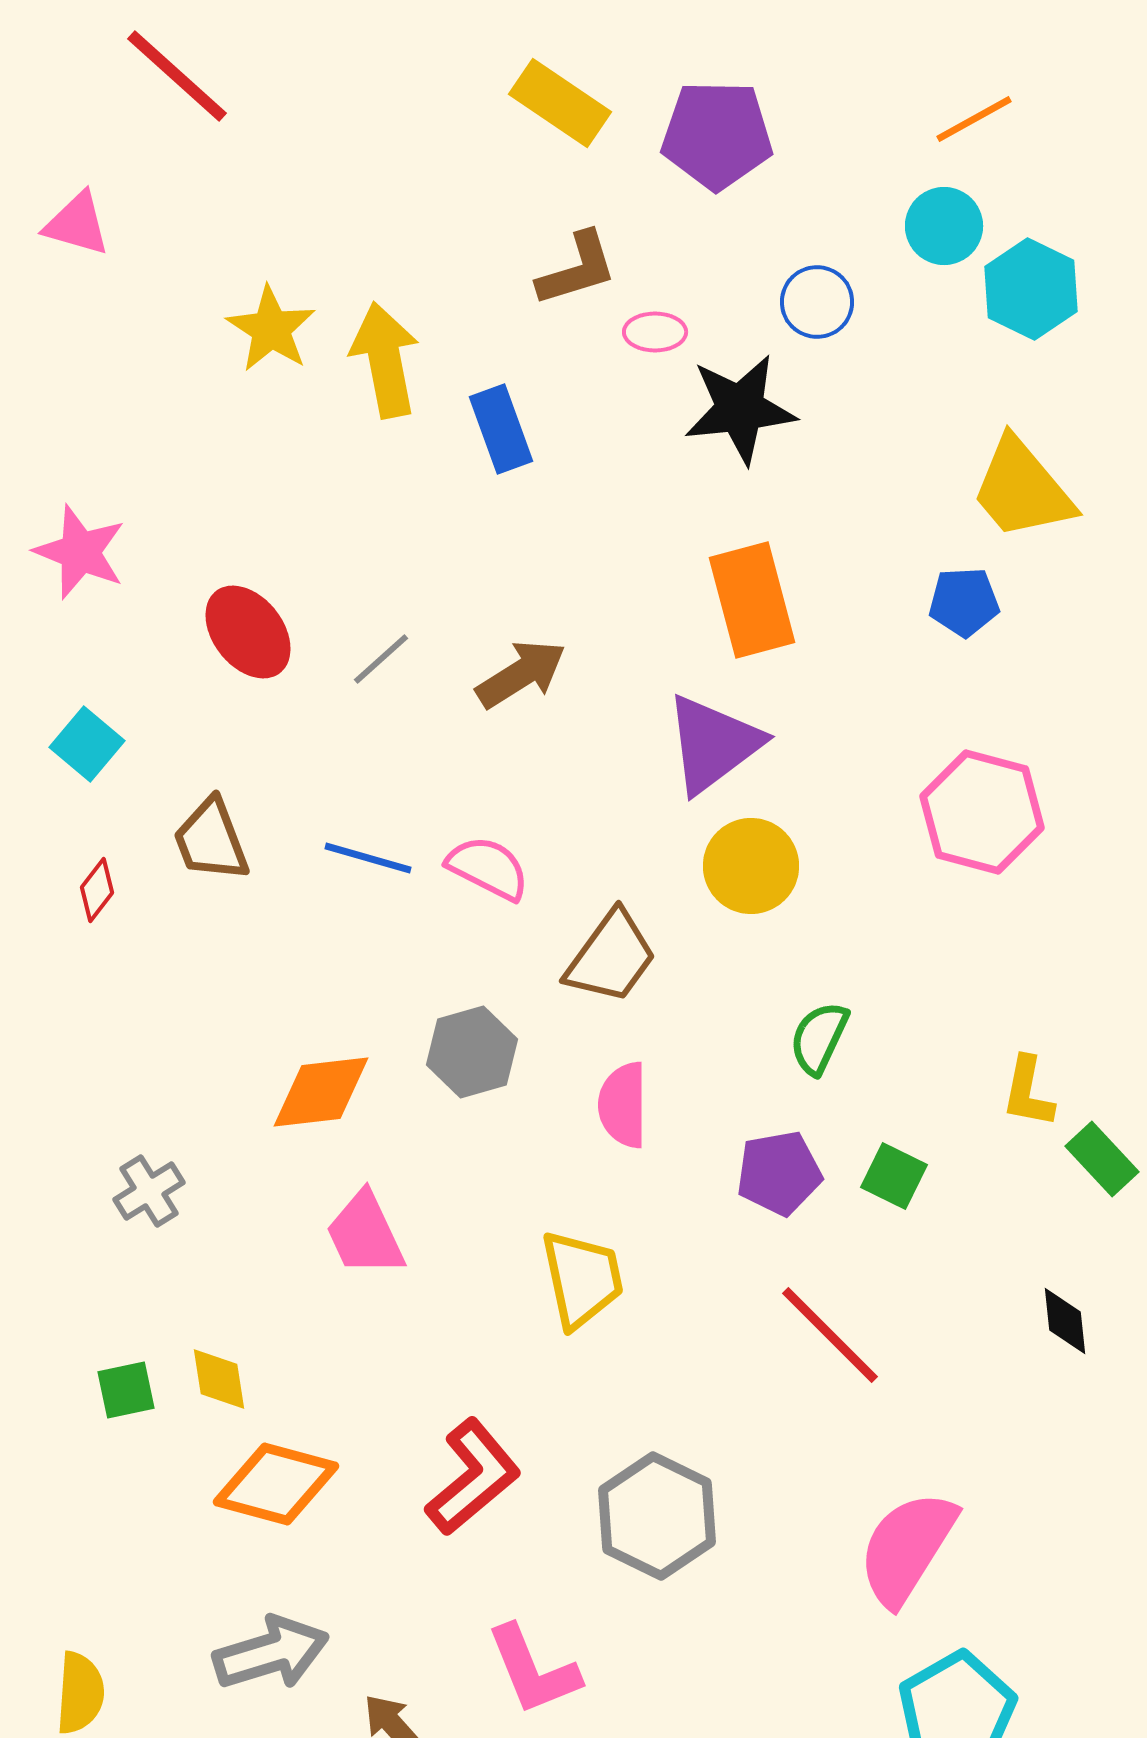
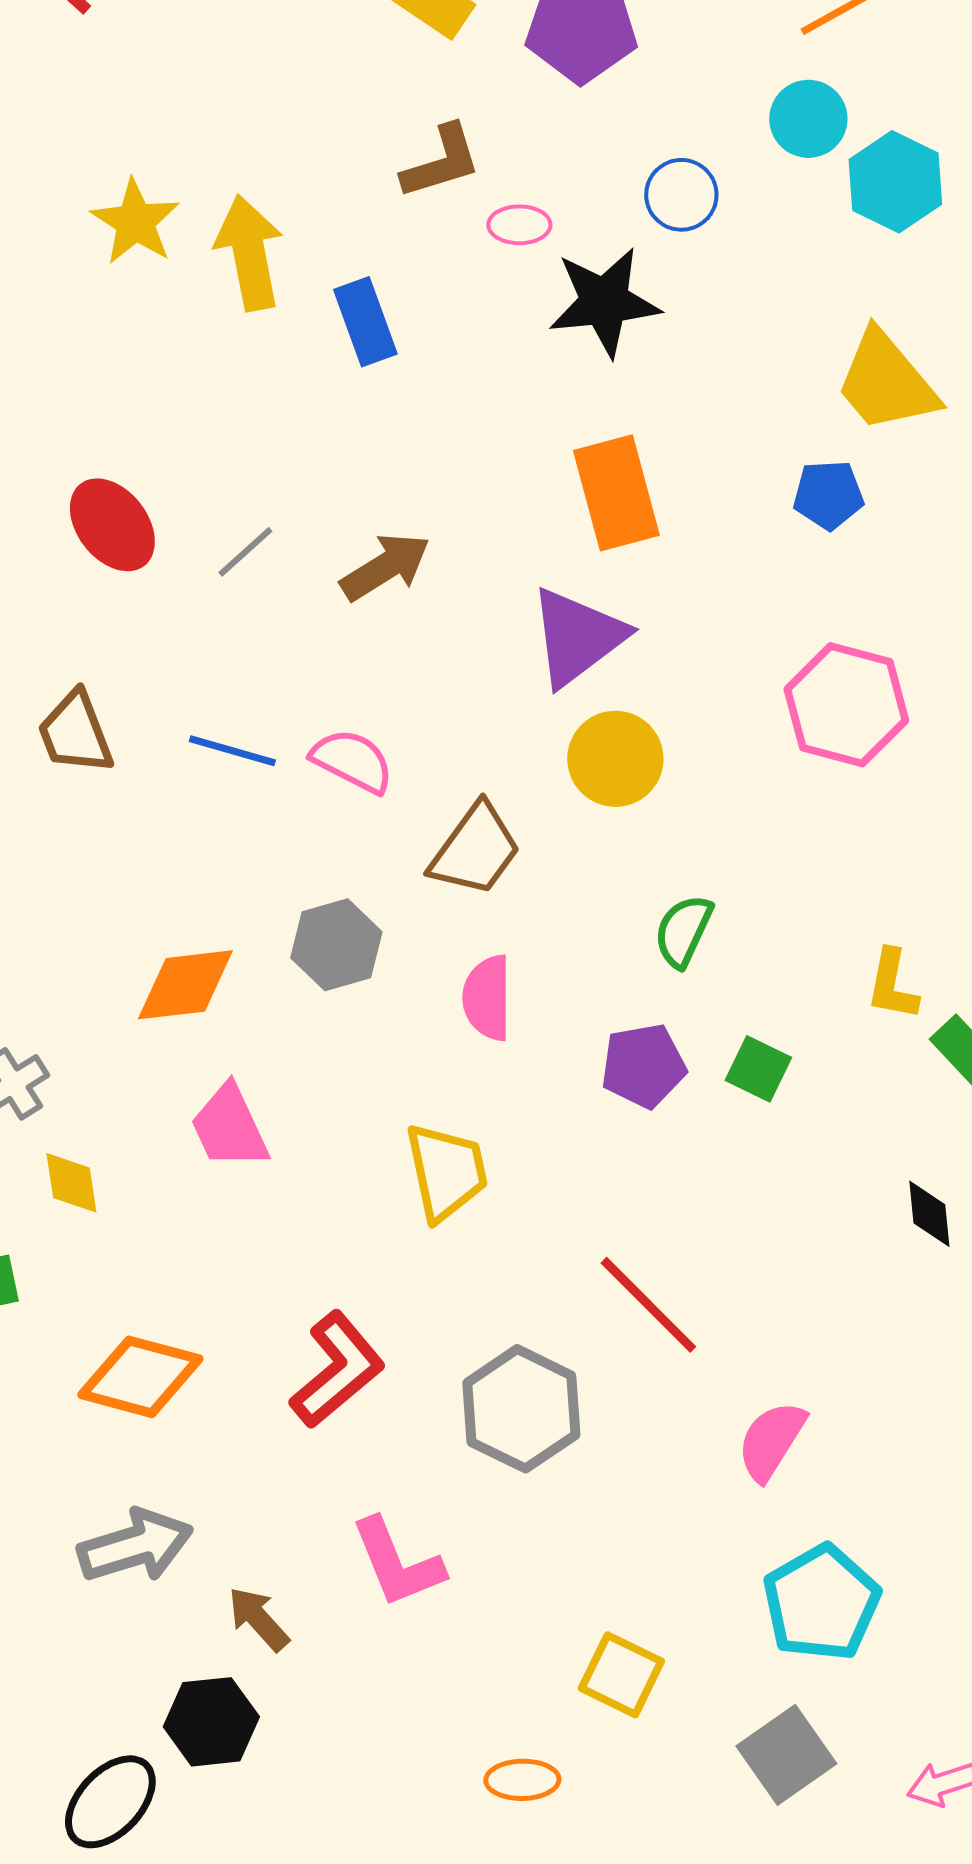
red line: (830, 1335) -> (648, 1305), moved
yellow diamond: (219, 1379) -> (71, 1183), moved
pink semicircle: (907, 1548) -> (771, 1441), size x0.7

